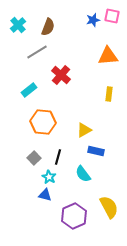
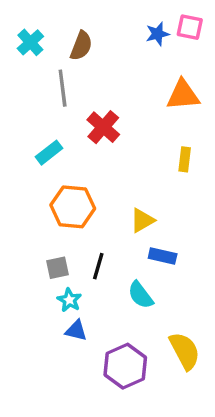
gray line: (37, 52) -> (63, 88), turned -65
gray square: (34, 158) -> (57, 268), turned 32
cyan star: (49, 177) -> (69, 300), moved

